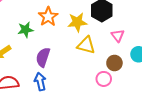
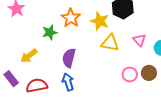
yellow star: (77, 22) -> (100, 21), turned 30
pink triangle: (118, 36) -> (139, 40), moved
brown circle: (114, 63) -> (149, 73), moved

